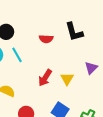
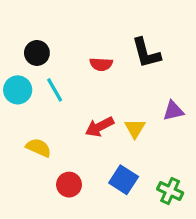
purple triangle: (91, 68) -> (173, 111), turned 32
red arrow: (45, 78) -> (100, 127), turned 30

